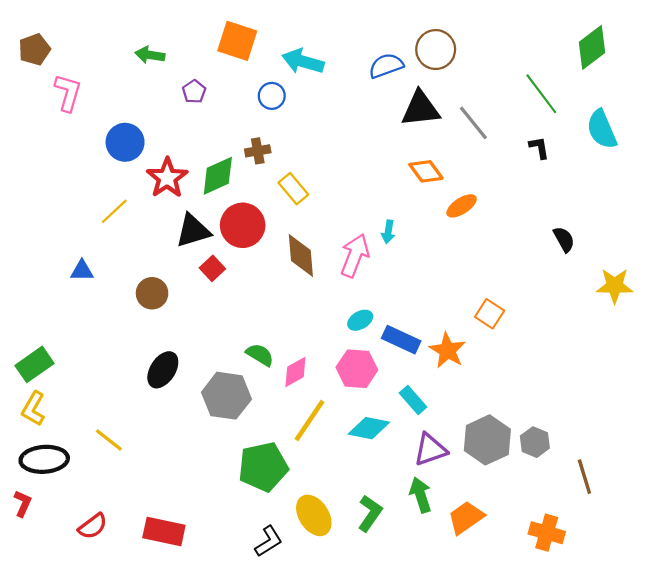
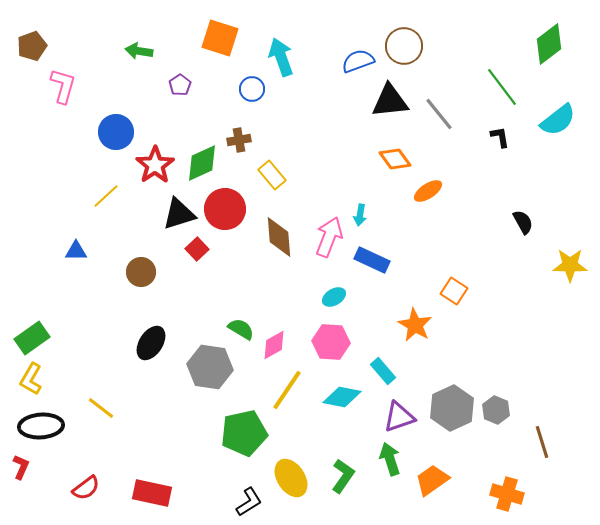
cyan arrow: (303, 61) -> (281, 57), turned 54
cyan semicircle: (602, 129) -> (558, 120), turned -105
blue rectangle: (401, 340) -> (372, 260), moved

